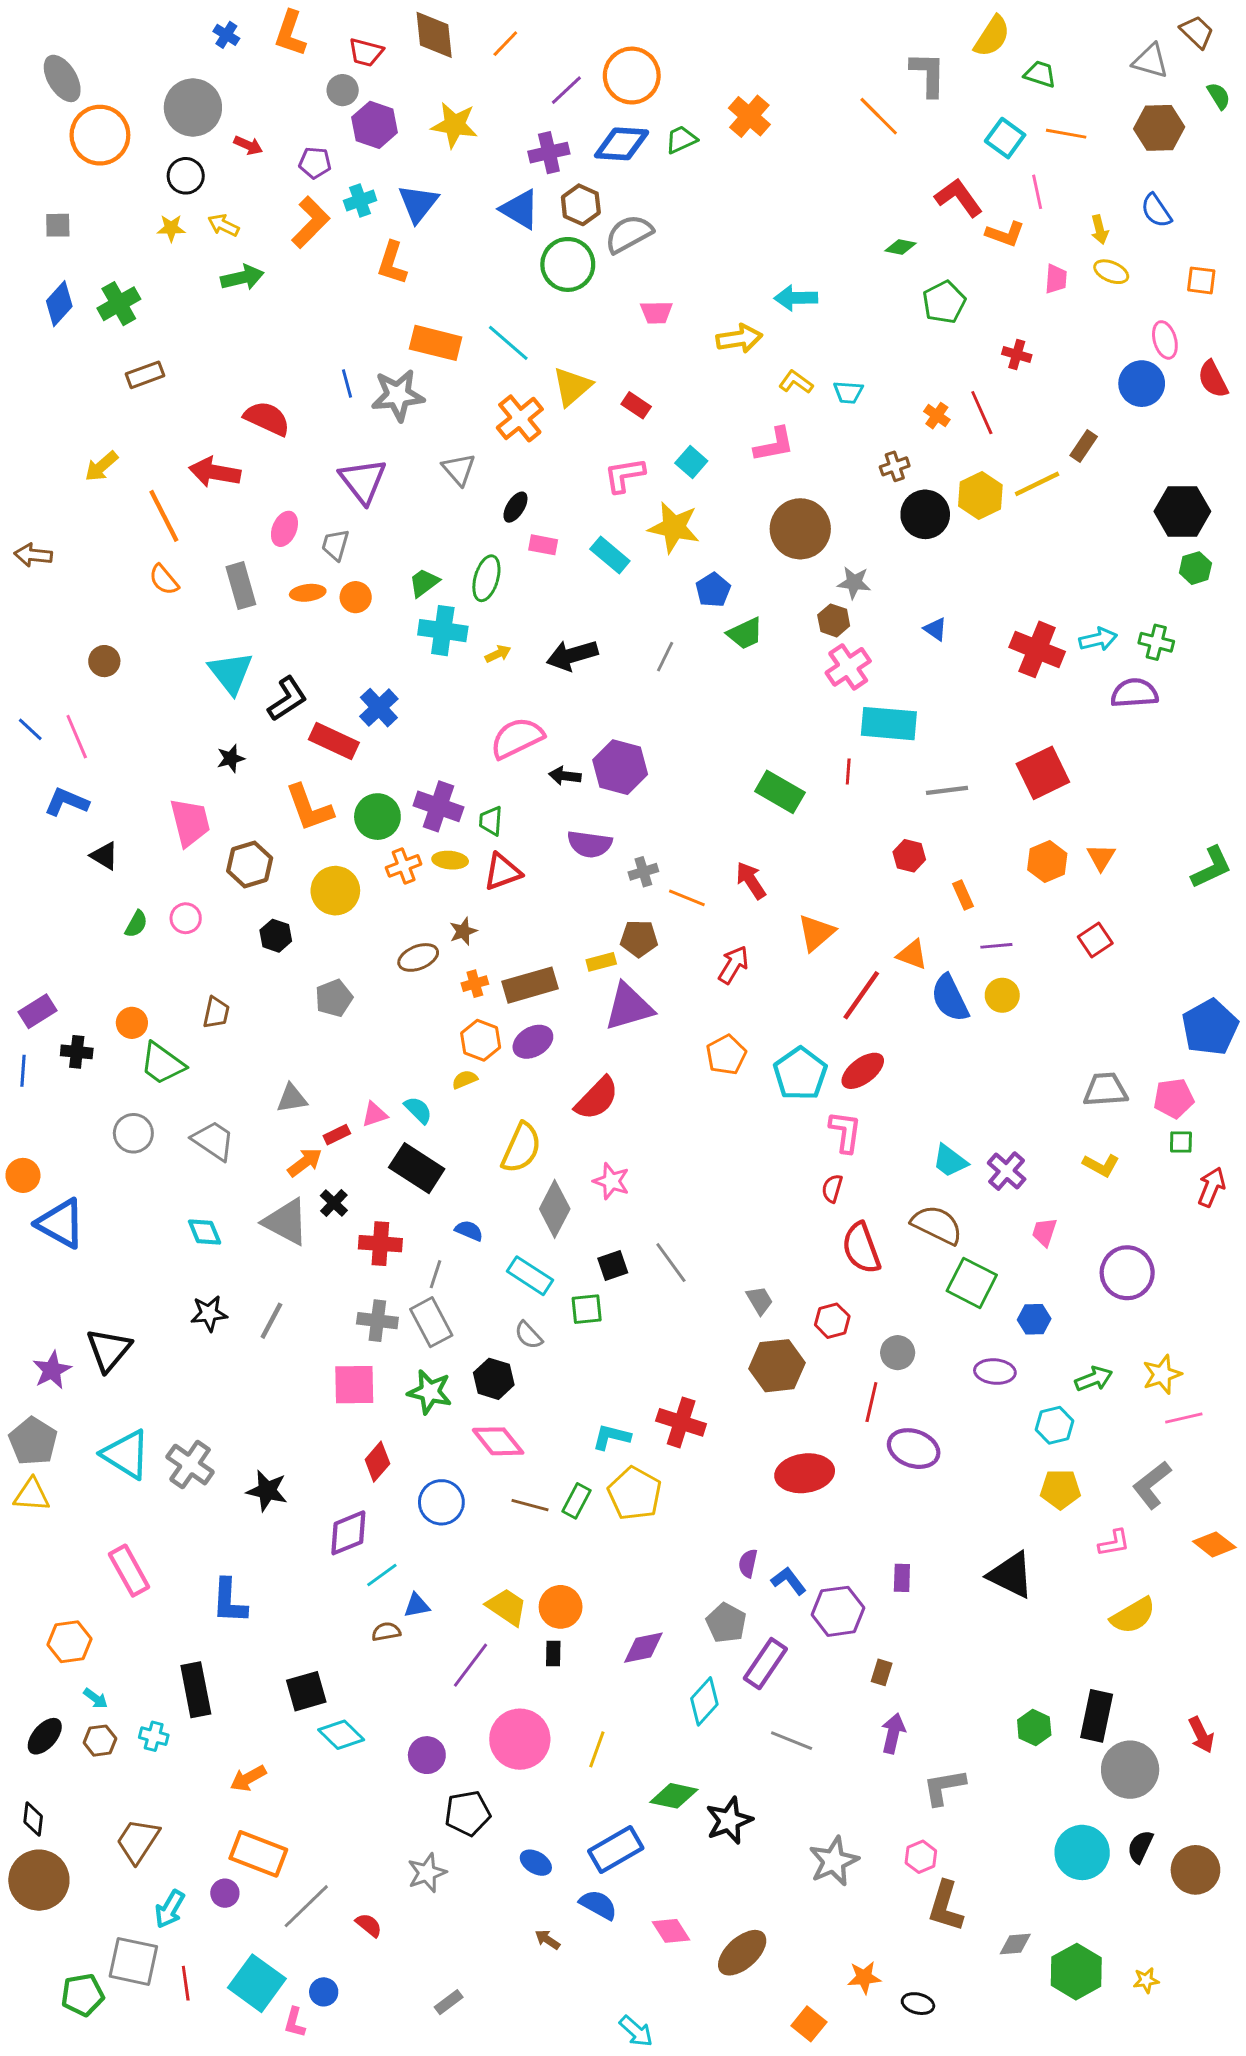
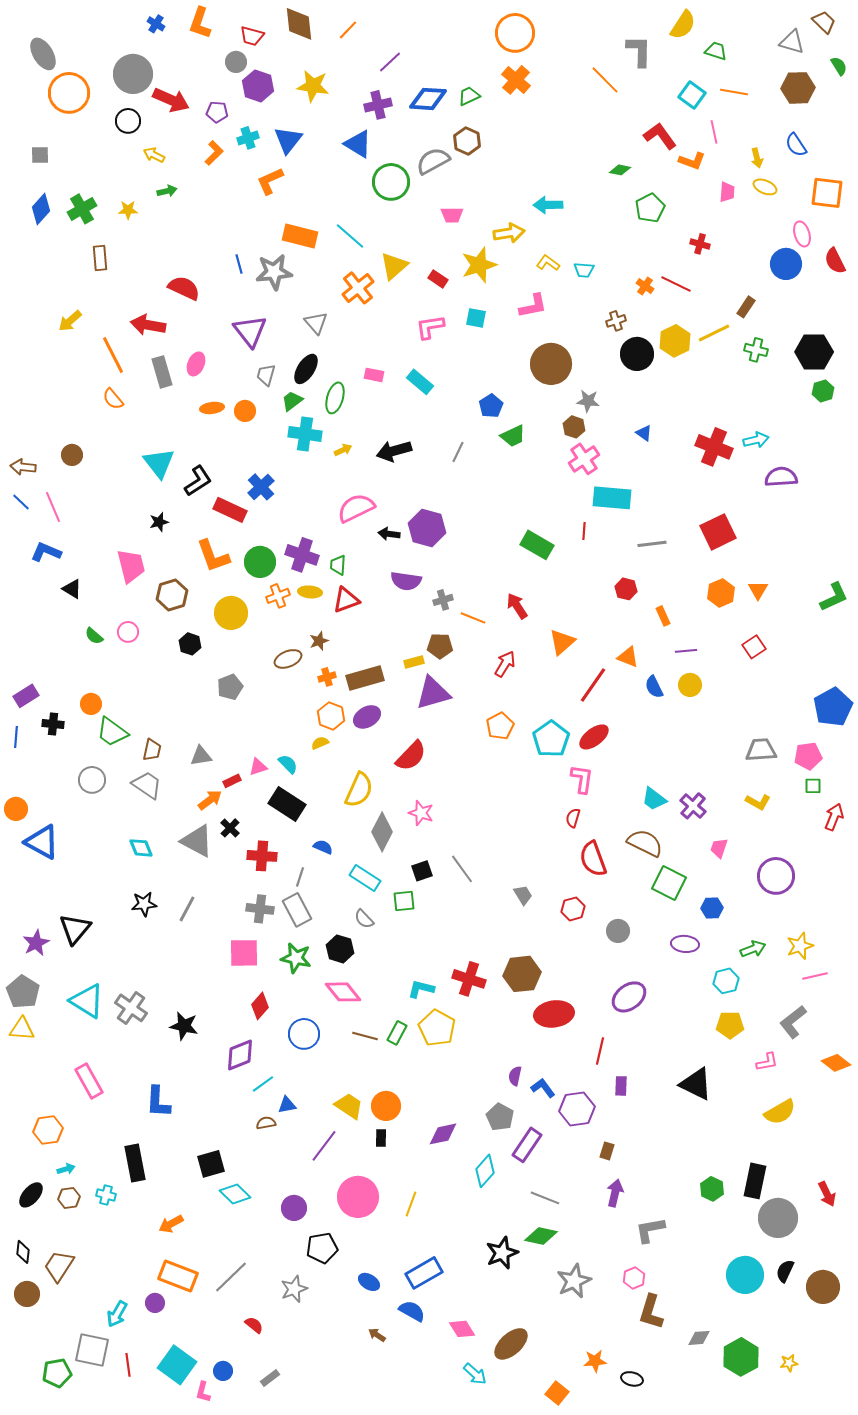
orange circle: (632, 76) -> (515, 33), moved
red arrow: (248, 145) -> (171, 100), size x1.8
brown hexagon: (581, 205) -> (467, 141), moved
orange L-shape: (311, 222) -> (214, 153), size x0.7
yellow star: (171, 228) -> (128, 210), moved
orange L-shape: (392, 263) -> (270, 181), turned 48
green arrow: (242, 278) -> (167, 191), size x0.7
orange square: (1201, 280) -> (827, 193), size x1.6
brown rectangle: (145, 375) -> (100, 258), turned -75
red line: (982, 413) -> (676, 284), turned -40
cyan square: (691, 462) -> (476, 318), turned -30
black ellipse: (515, 507) -> (306, 369), moved, size x1.4
yellow star: (674, 527) -> (479, 265), moved, turned -30
gray trapezoid: (335, 545) -> (266, 375), moved
brown arrow: (33, 555) -> (23, 467), moved
gray rectangle: (241, 586) -> (162, 372), moved
green cross: (1156, 642) -> (756, 350), moved
green semicircle: (136, 924) -> (94, 636), turned 102
blue semicircle: (950, 998) -> (654, 687), size x0.7
brown trapezoid: (216, 1013) -> (152, 750), moved
brown hexagon: (777, 1366) -> (522, 974), moved
red line: (871, 1402) -> (600, 1051), moved
purple ellipse: (914, 1449) -> (629, 997), turned -56
cyan arrow: (96, 1698) -> (66, 1169), turned -54
green diamond: (674, 1796) -> (541, 1236), moved
brown trapezoid: (138, 1841) -> (59, 1266), moved
brown circle: (39, 1880) -> (27, 1294), size x0.6
gray line: (306, 1906) -> (231, 1277), moved
gray rectangle: (449, 2002) -> (270, 1378), moved
cyan arrow: (636, 2031) -> (475, 1374), moved

